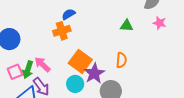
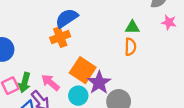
blue semicircle: (69, 14) -> (67, 18), size x1.5
orange semicircle: (121, 60) -> (130, 47), moved
pink arrow: (42, 64) -> (50, 82), moved

